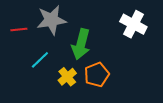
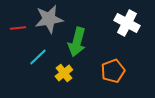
orange pentagon: (97, 75) -> (113, 71), moved

